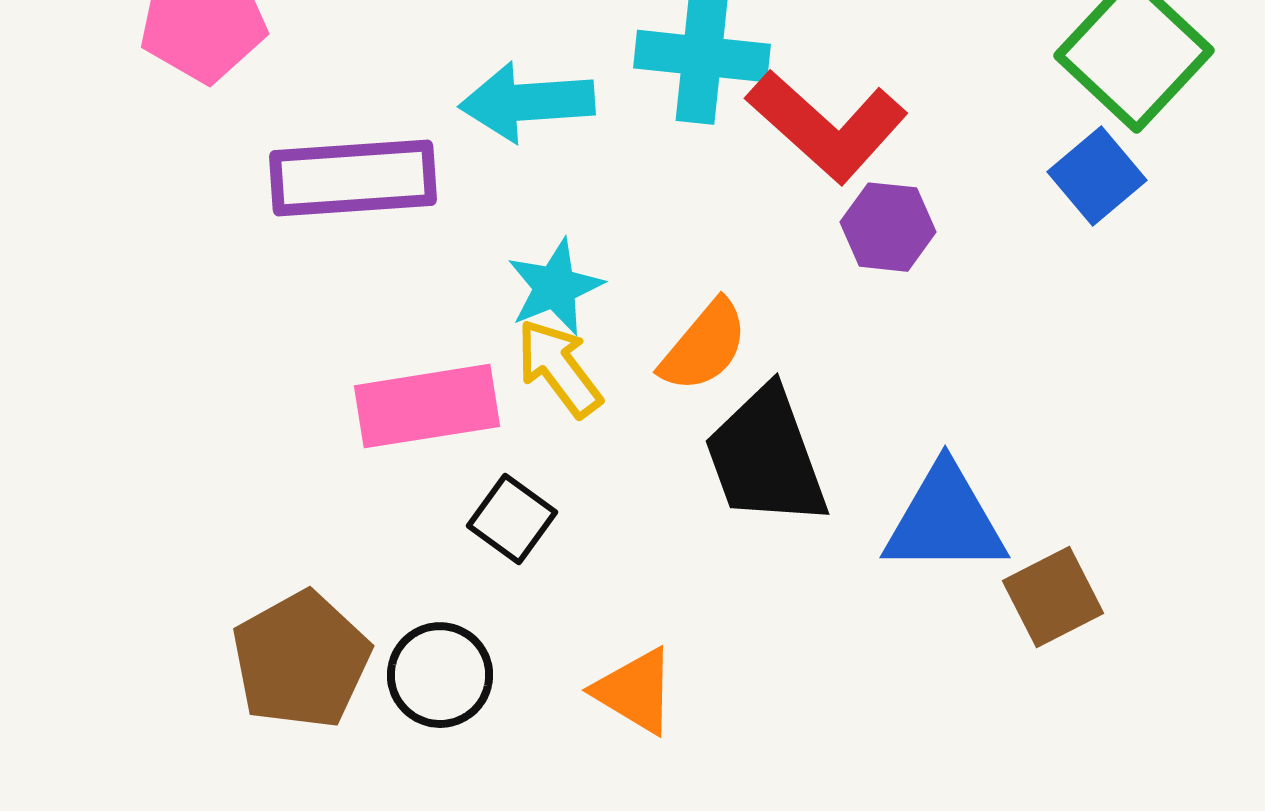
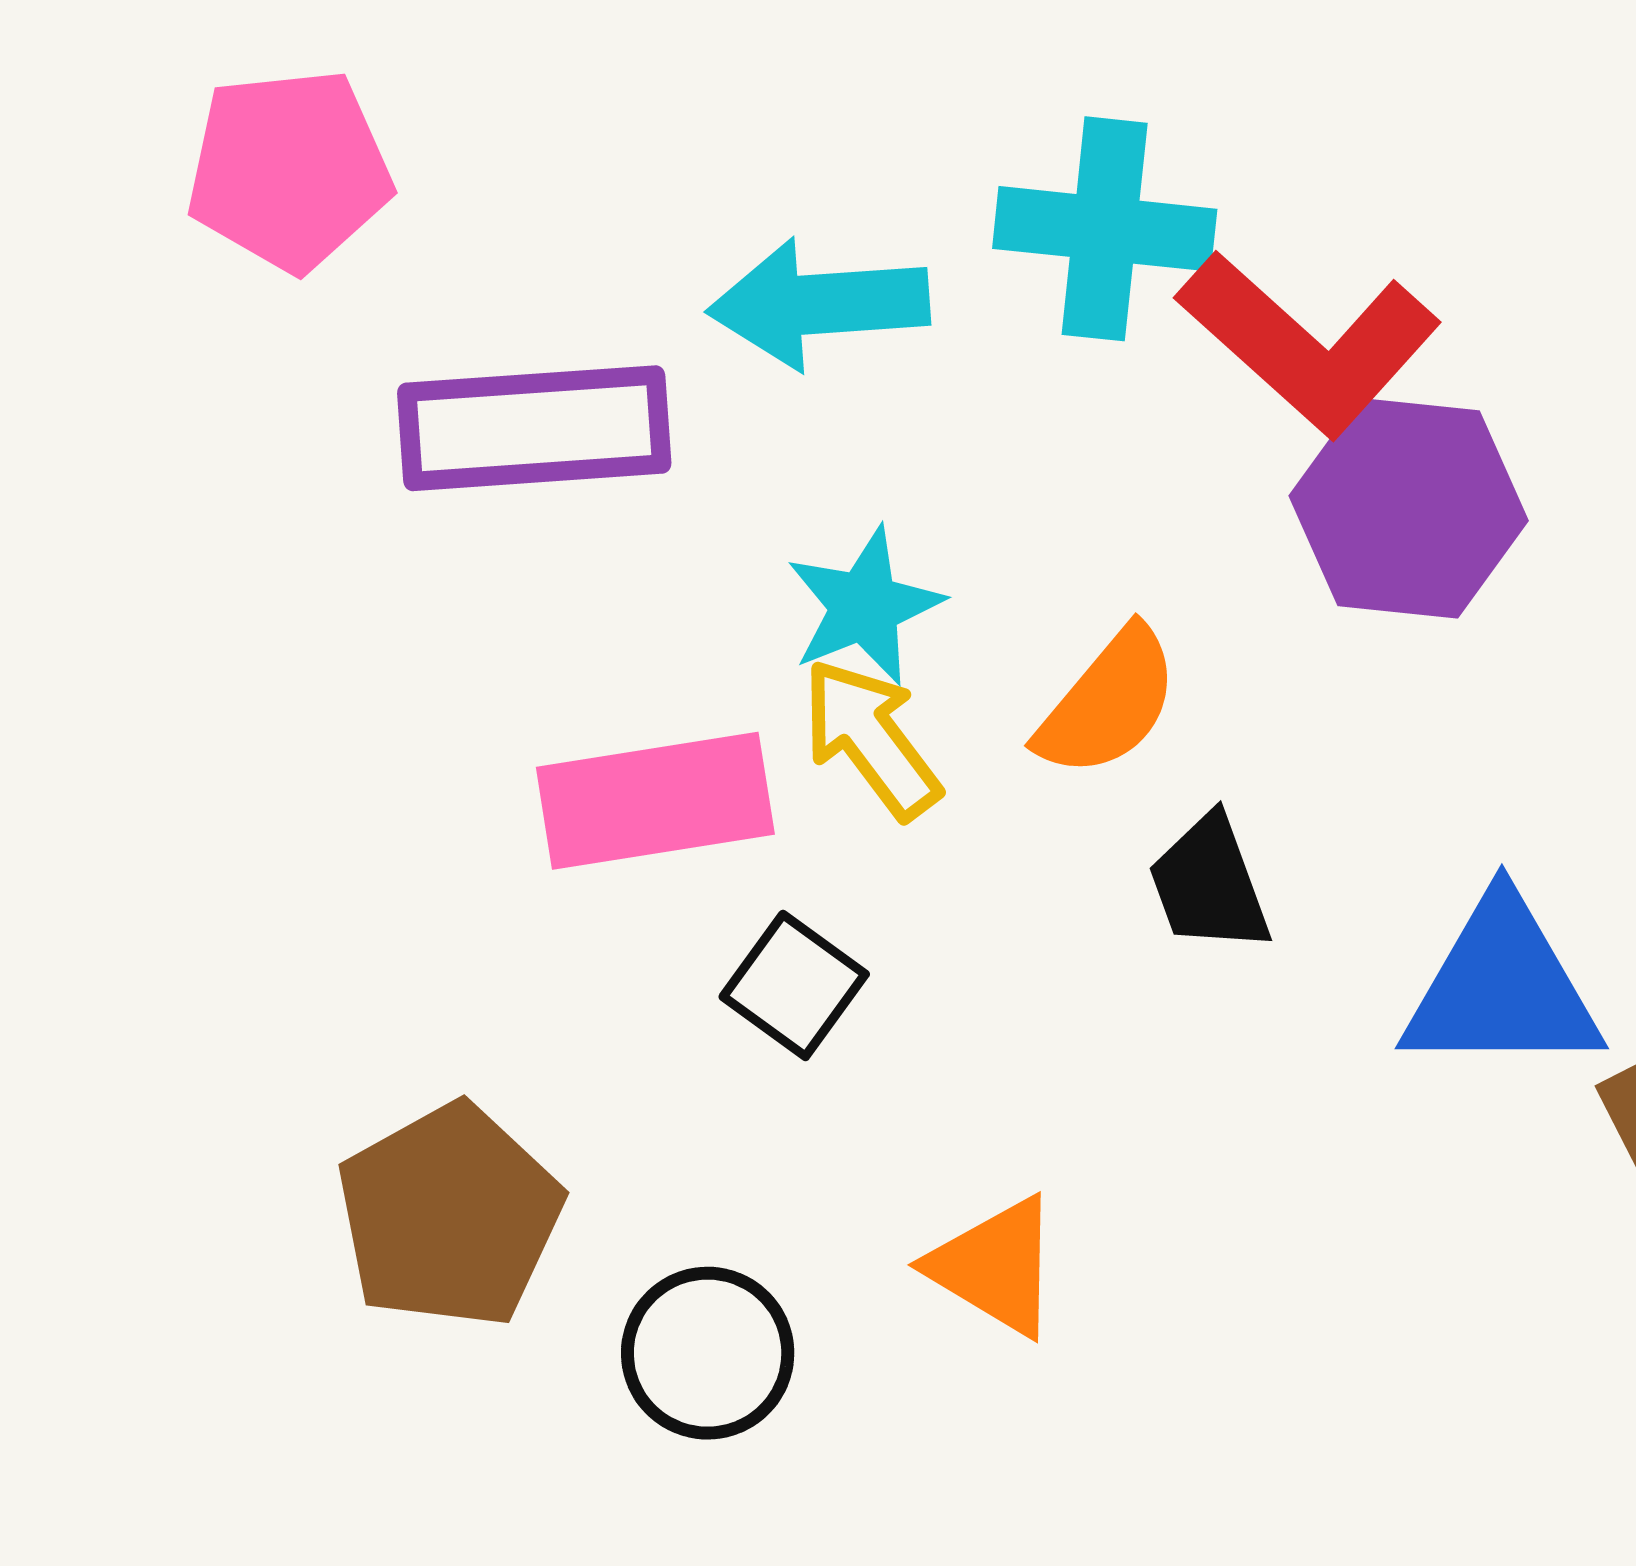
purple hexagon: (888, 227) -> (1409, 508), size x1.5
black trapezoid: (766, 457) -> (1209, 884), size x0.6
black circle: (440, 675) -> (708, 1353), moved

